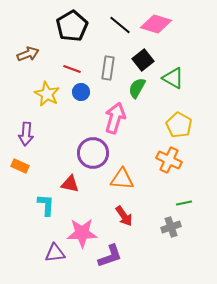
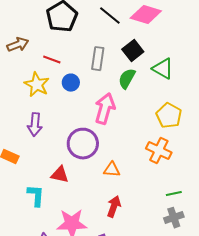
red line: (72, 69) -> (52, 60), moved
purple arrow: (26, 134) -> (35, 125), moved
orange triangle: (122, 179) -> (112, 170), size x0.7
red arrow: (124, 216) -> (114, 207), turned -125
gray cross: (171, 227) -> (174, 218), moved

